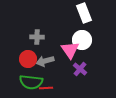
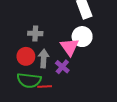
gray arrow: (45, 61) -> (44, 58), turned 108
purple cross: (80, 69) -> (62, 67), moved

